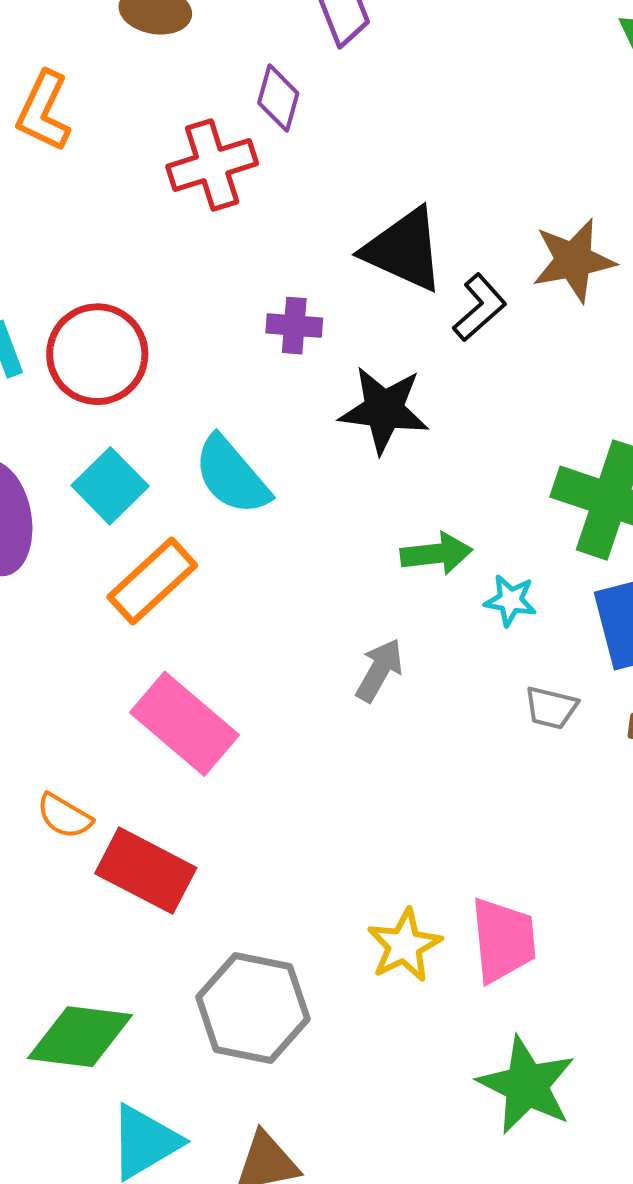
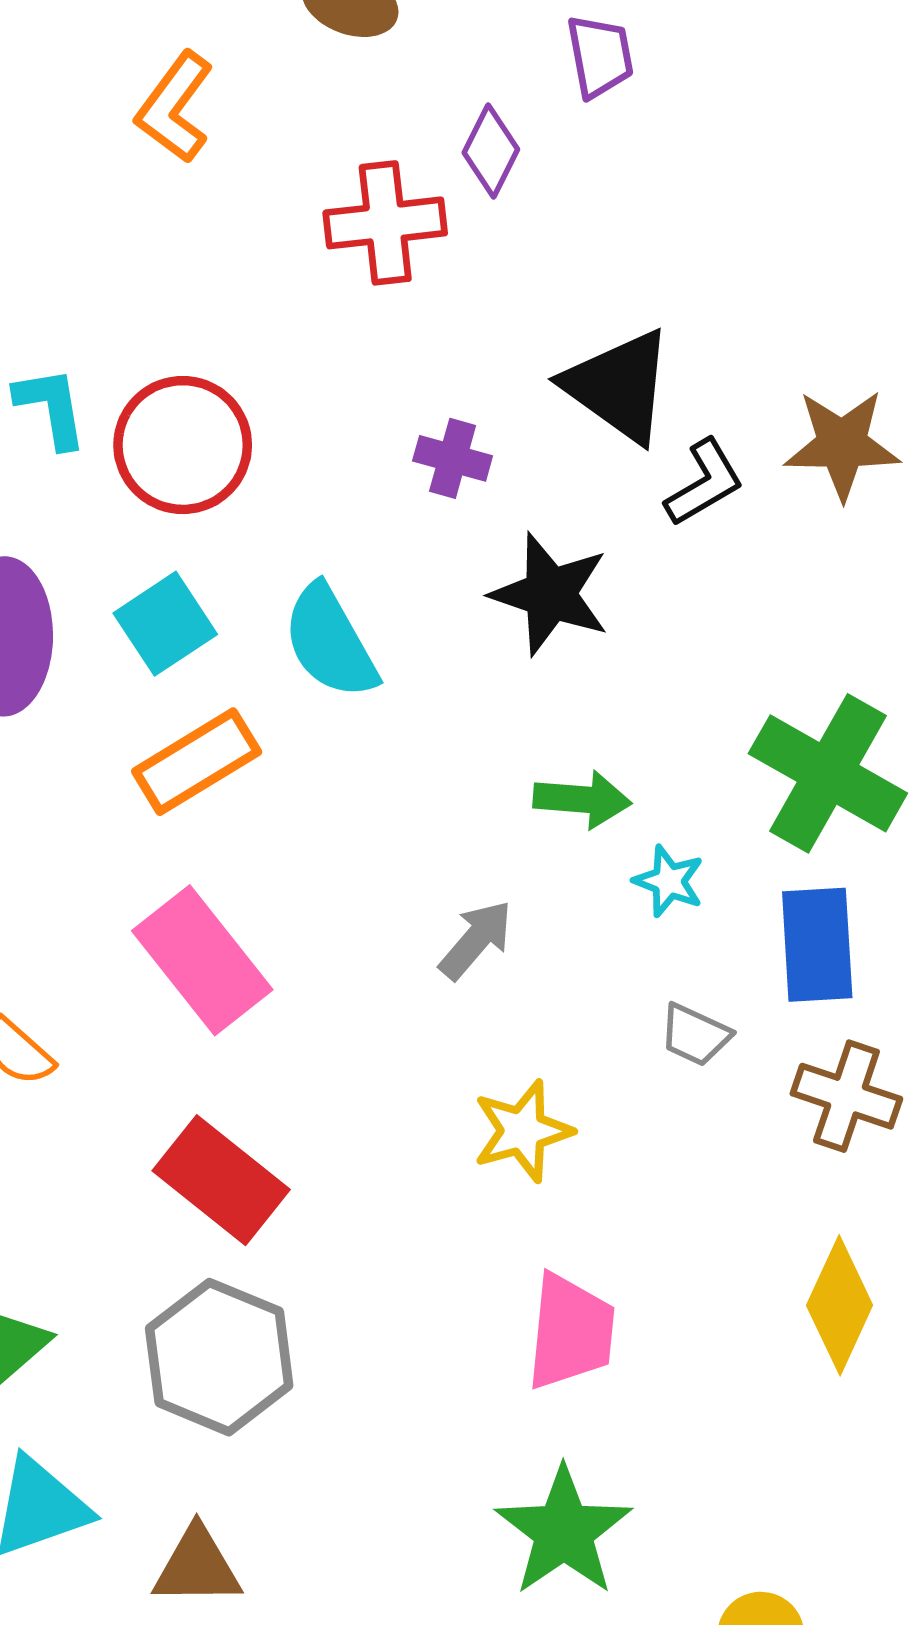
red rectangle: (146, 871) -> (221, 1180), moved
yellow star: (404, 945) -> (523, 1131), moved

